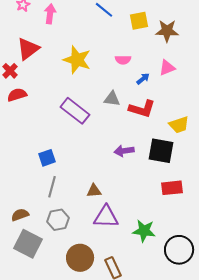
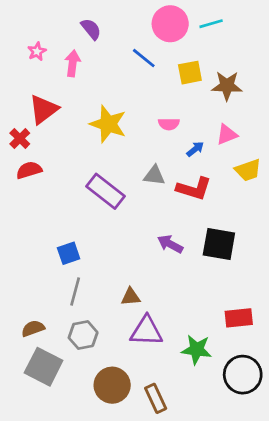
yellow trapezoid: (179, 125) -> (248, 170), moved
purple arrow: (124, 151) -> (170, 244), turned 36
red rectangle: (172, 188) -> (239, 318), moved

